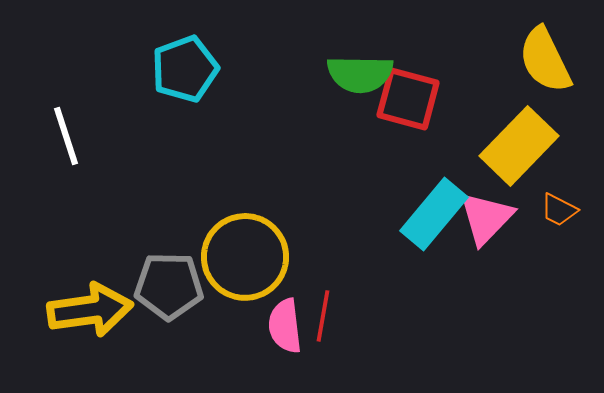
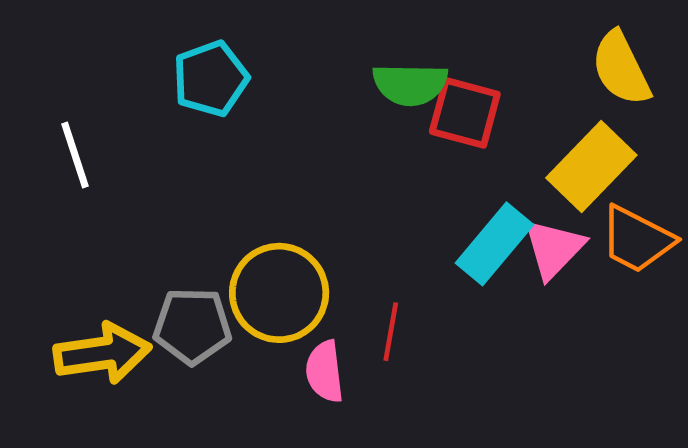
orange trapezoid: (559, 210) -> (637, 239), size x1.8
red line: (323, 316) -> (391, 332), moved

